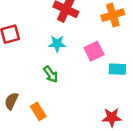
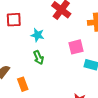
cyan star: (57, 44) -> (37, 35), moved

